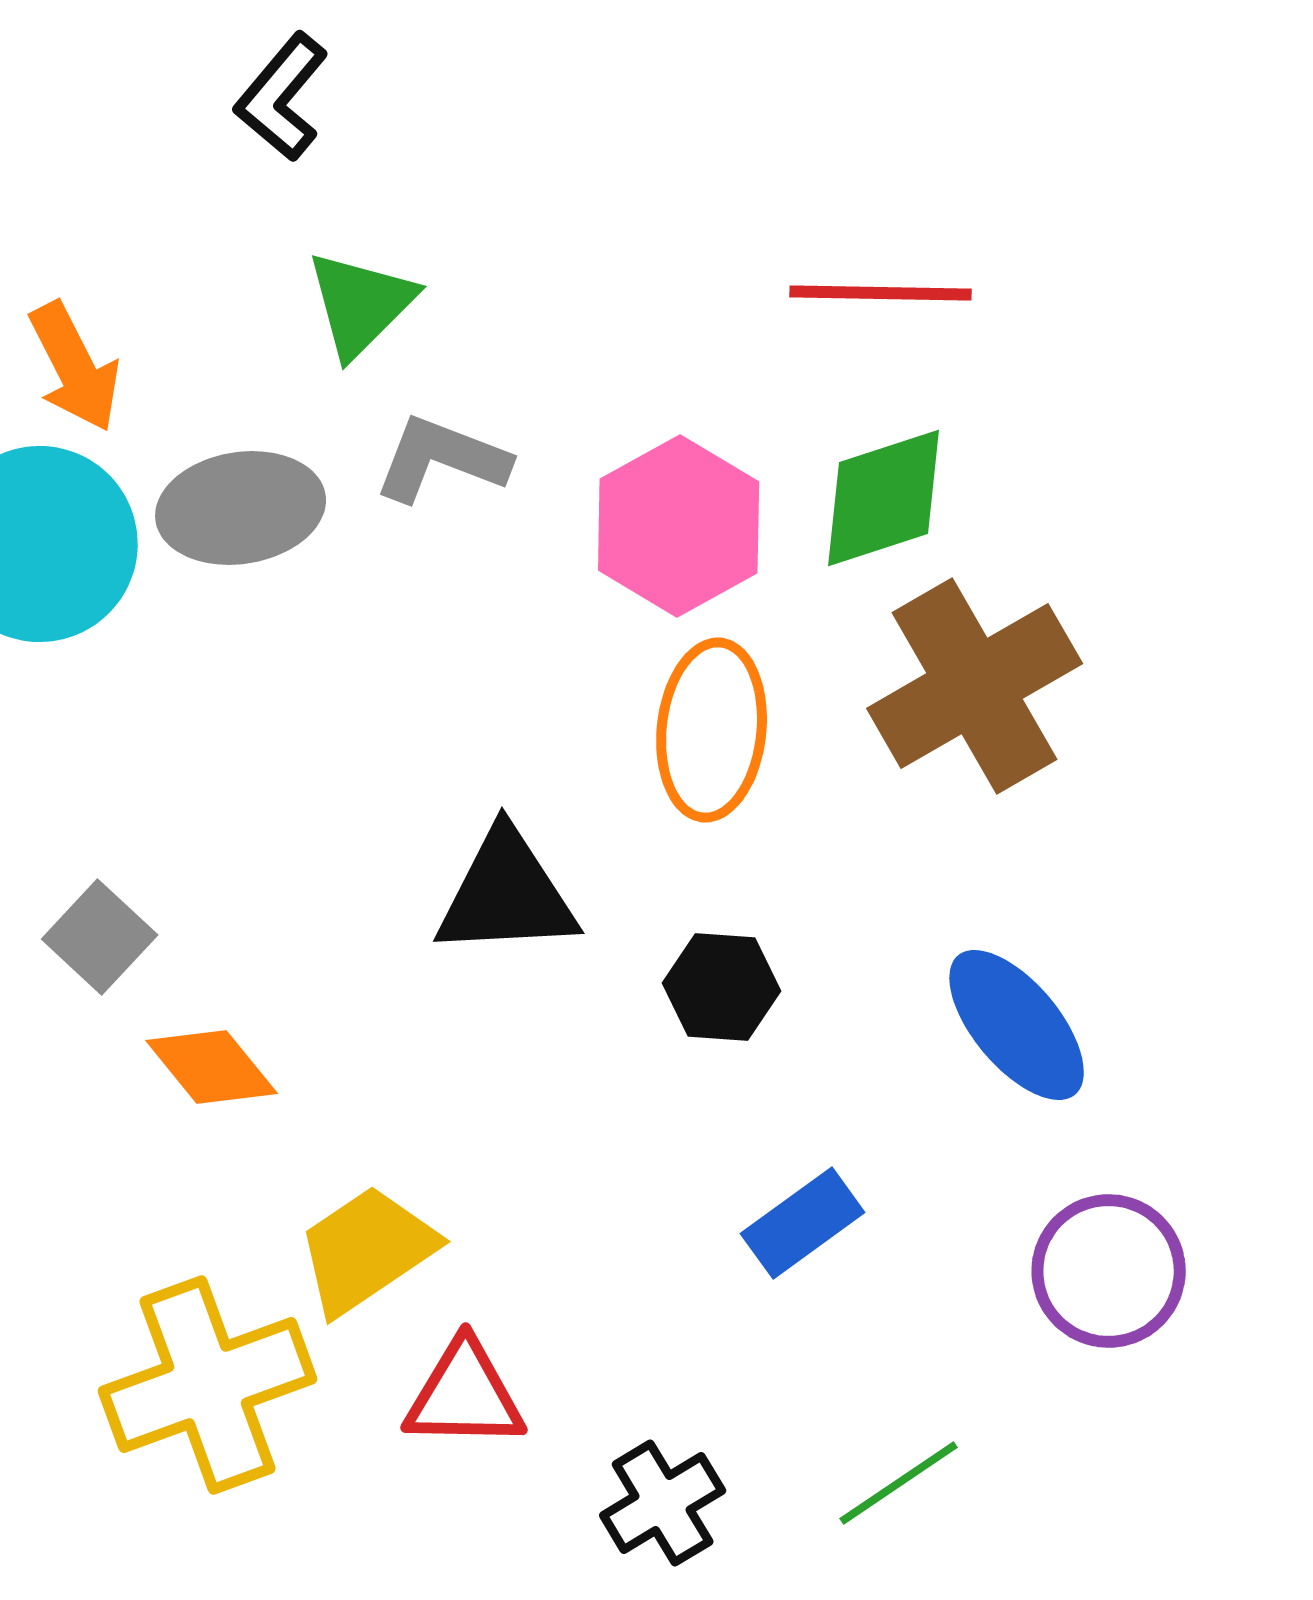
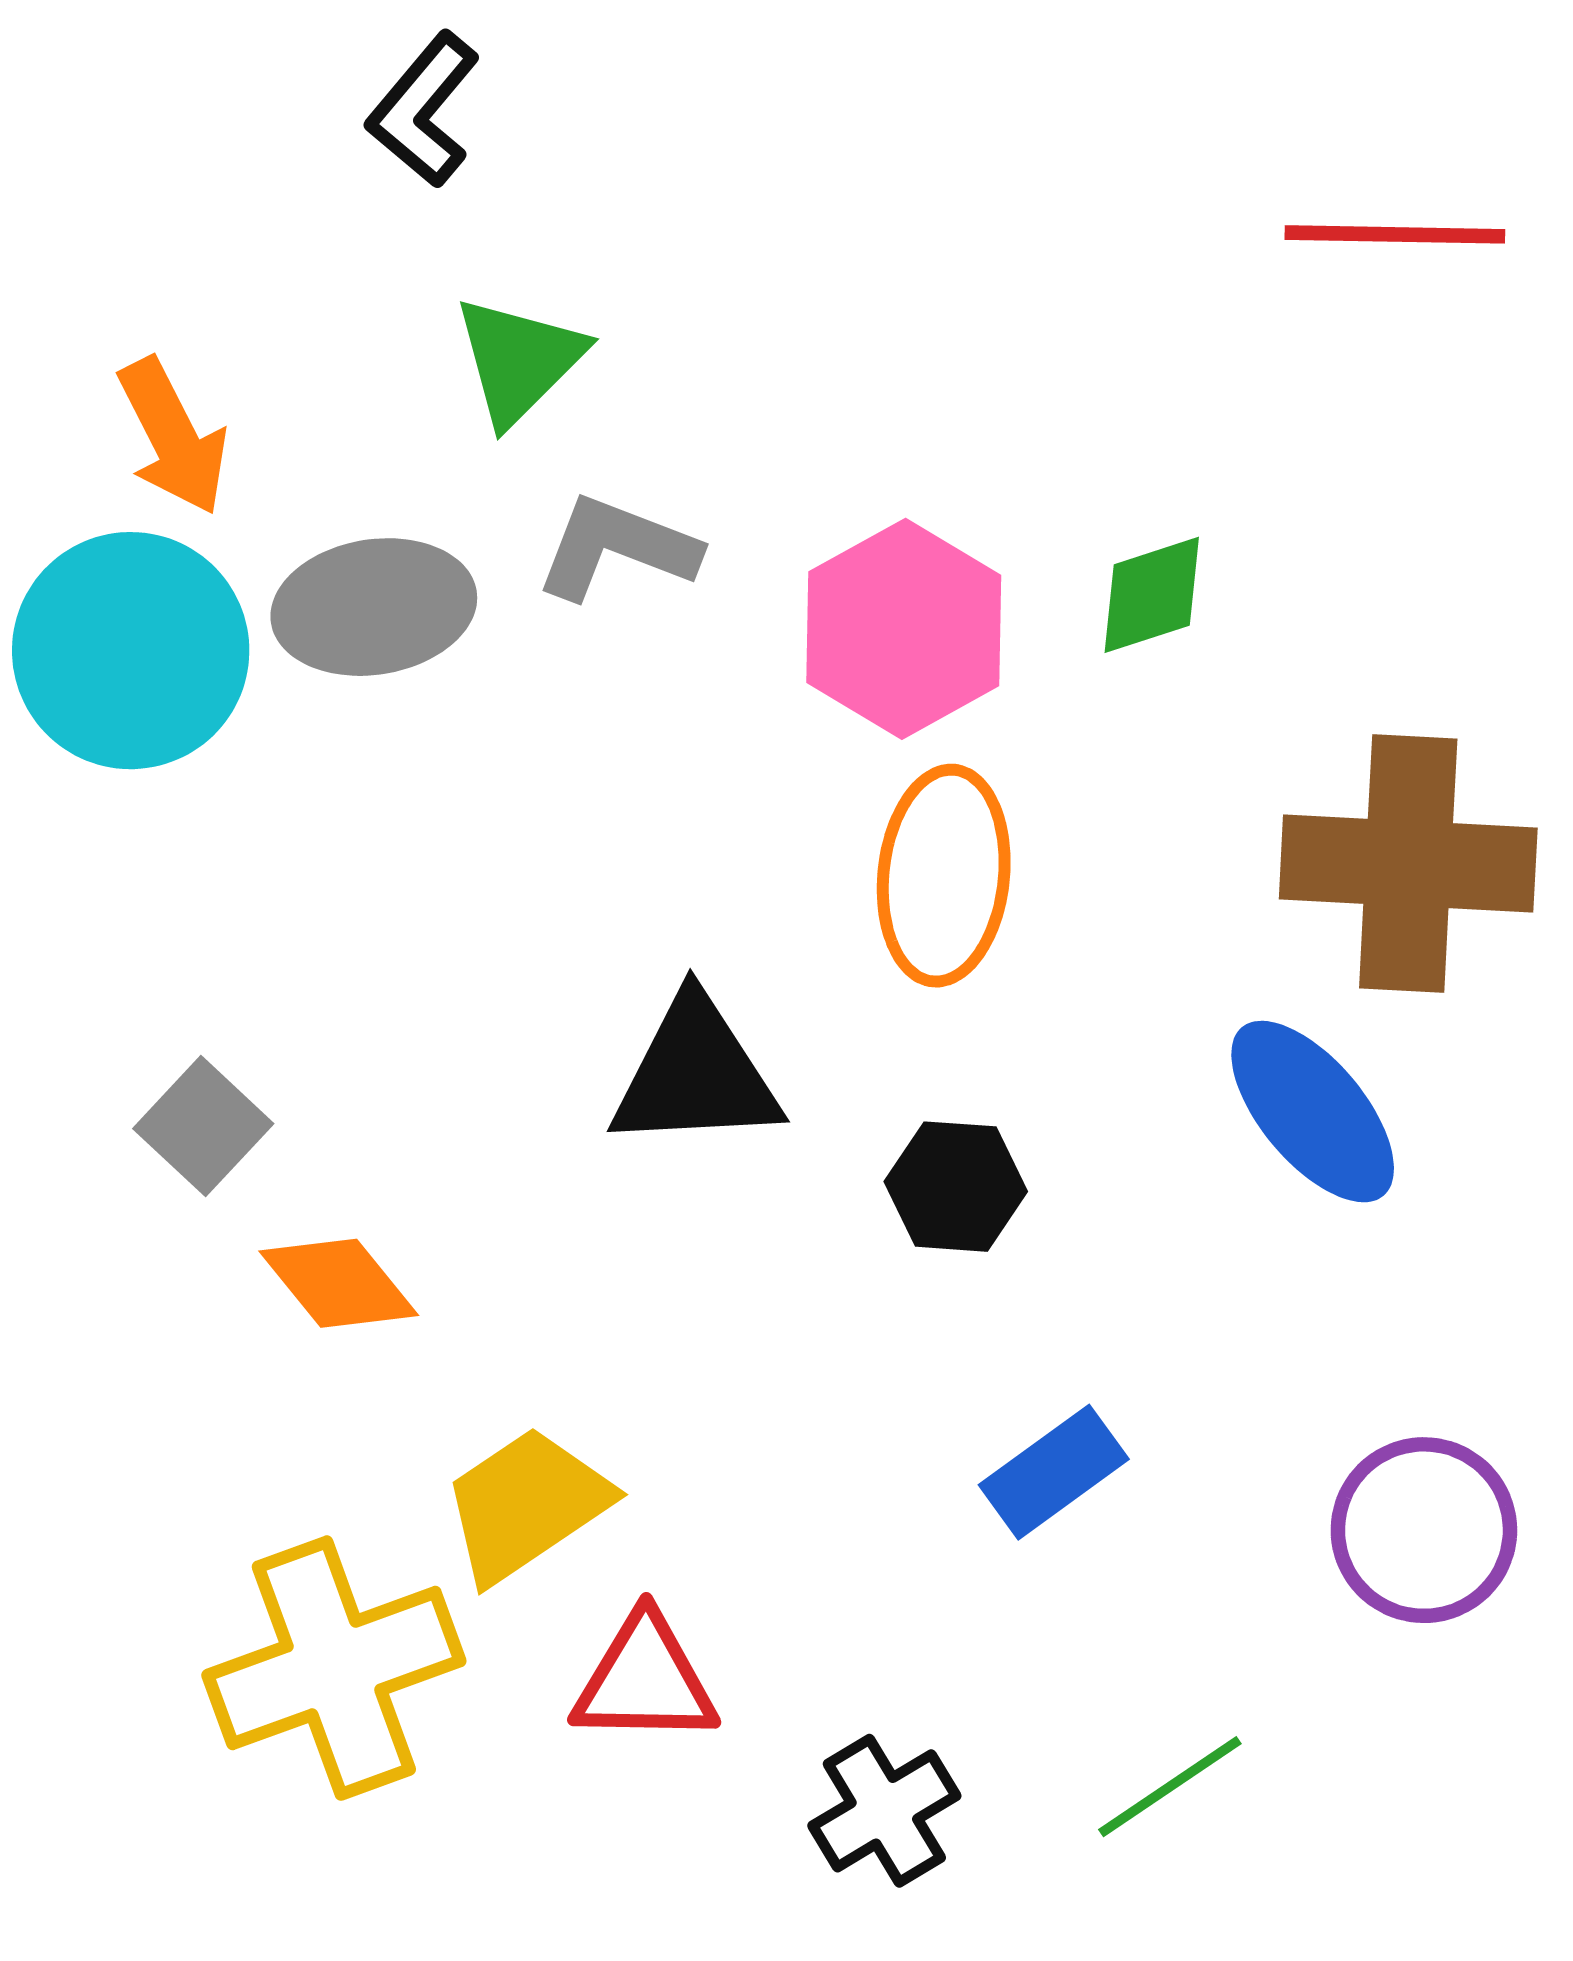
red line: (881, 293) -> (1395, 234), moved
green diamond: (884, 498) -> (1152, 595), size x0.7
brown cross: (975, 686) -> (1408, 864), moved, turned 33
blue ellipse: (1017, 1025) -> (1313, 1112), moved

